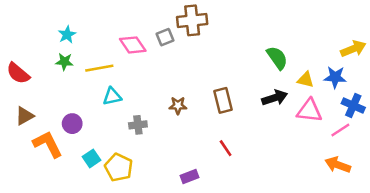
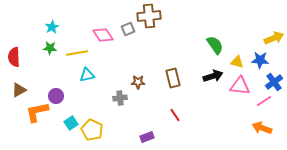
red semicircle: (18, 73) -> (14, 57), turned 48
blue cross: (353, 106) -> (274, 82), turned 30
gray cross: (138, 125) -> (120, 98), moved
orange L-shape: (48, 144) -> (37, 112), turned -75

